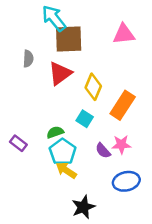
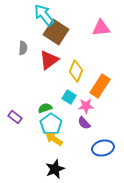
brown square: (69, 39) -> (56, 32), turned 35
pink star: (121, 144) -> (86, 106), moved
black star: (83, 207) -> (55, 169), moved

